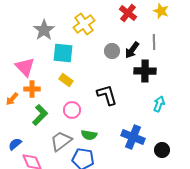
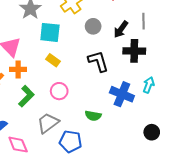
gray circle: (112, 51) -> (93, 26), moved
black L-shape: (107, 95) -> (98, 61), moved
green semicircle: (89, 135) -> (93, 116), moved
blue cross: (133, 137) -> (122, 94), moved

